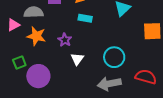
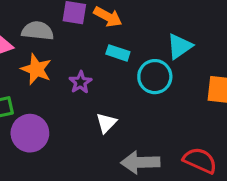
cyan circle: (114, 57) -> (155, 77), moved
white triangle: (77, 59) -> (106, 123), moved

